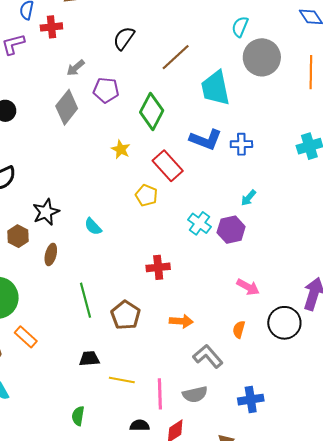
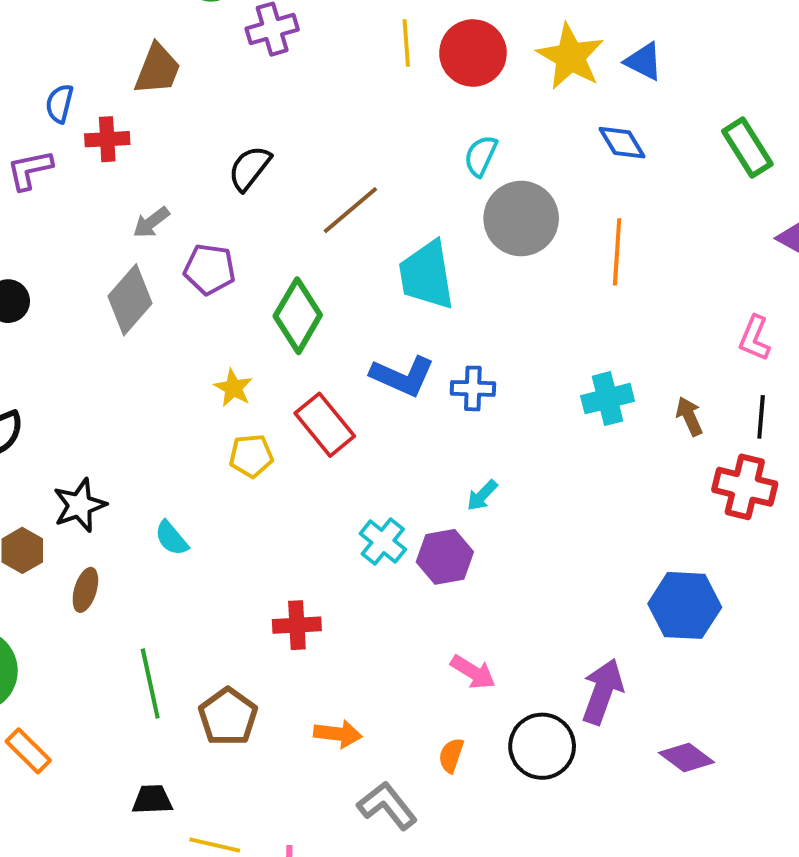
yellow pentagon: (146, 195) -> (251, 456), moved, turned -30

